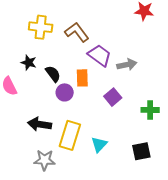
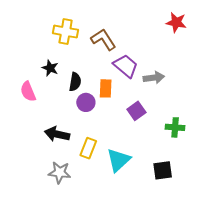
black semicircle: (53, 74) -> (75, 82), turned 42
yellow rectangle: (70, 135) -> (88, 148), size x0.7
cyan triangle: (99, 144) -> (119, 160), size x1.4

